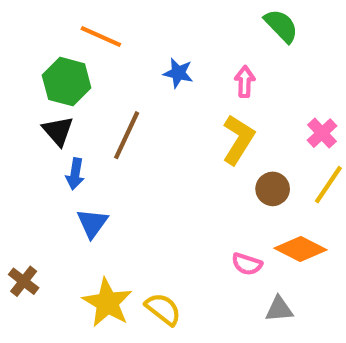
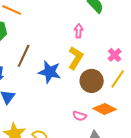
blue star: (178, 73) -> (50, 72), moved, size x1.6
brown circle: (273, 189) -> (92, 81), size x1.5

